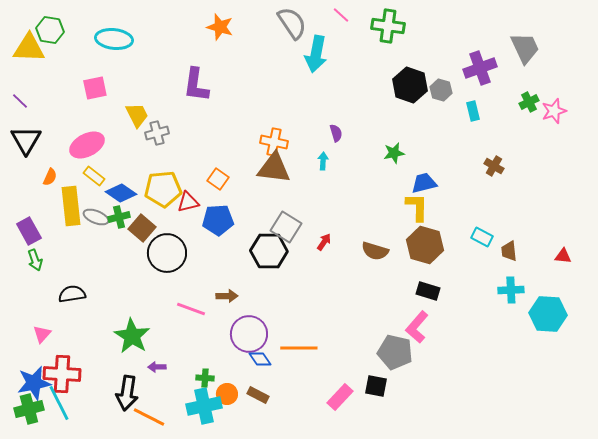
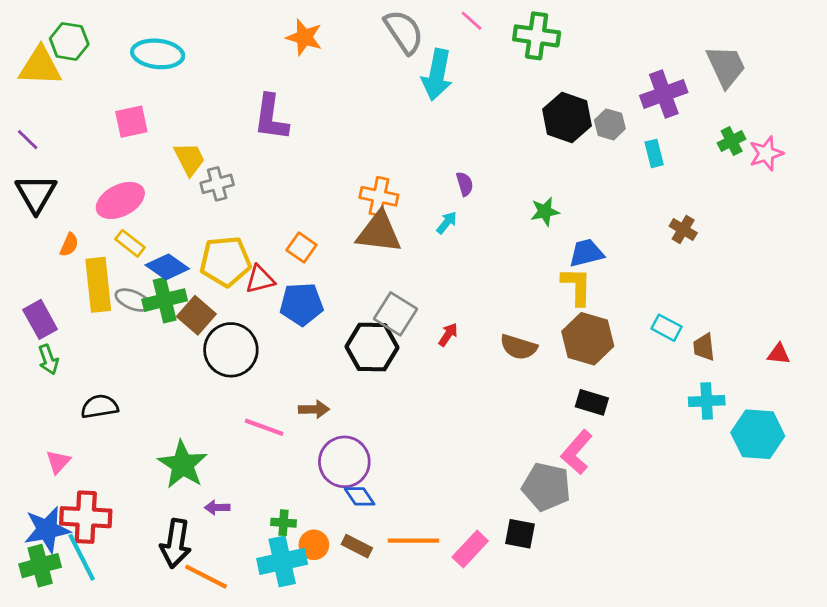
cyan arrow: (323, 161) -> (447, 223), turned 36
green cross: (119, 217) -> (165, 300), size x1.4
orange line: (299, 348) -> (413, 541), moved

